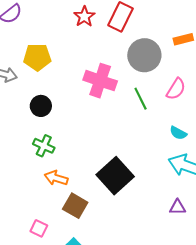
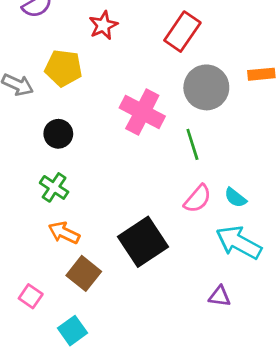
red star: (84, 17) -> (103, 25), moved
pink semicircle: (176, 89) -> (198, 199), moved

